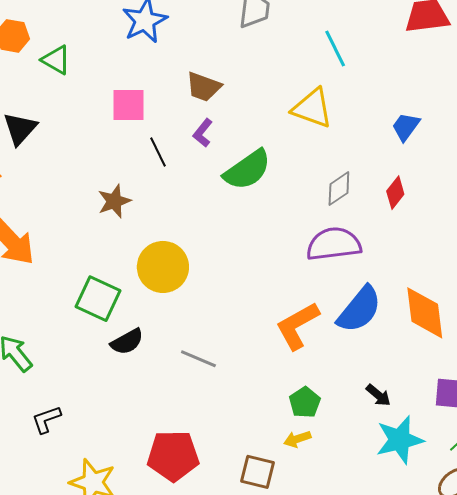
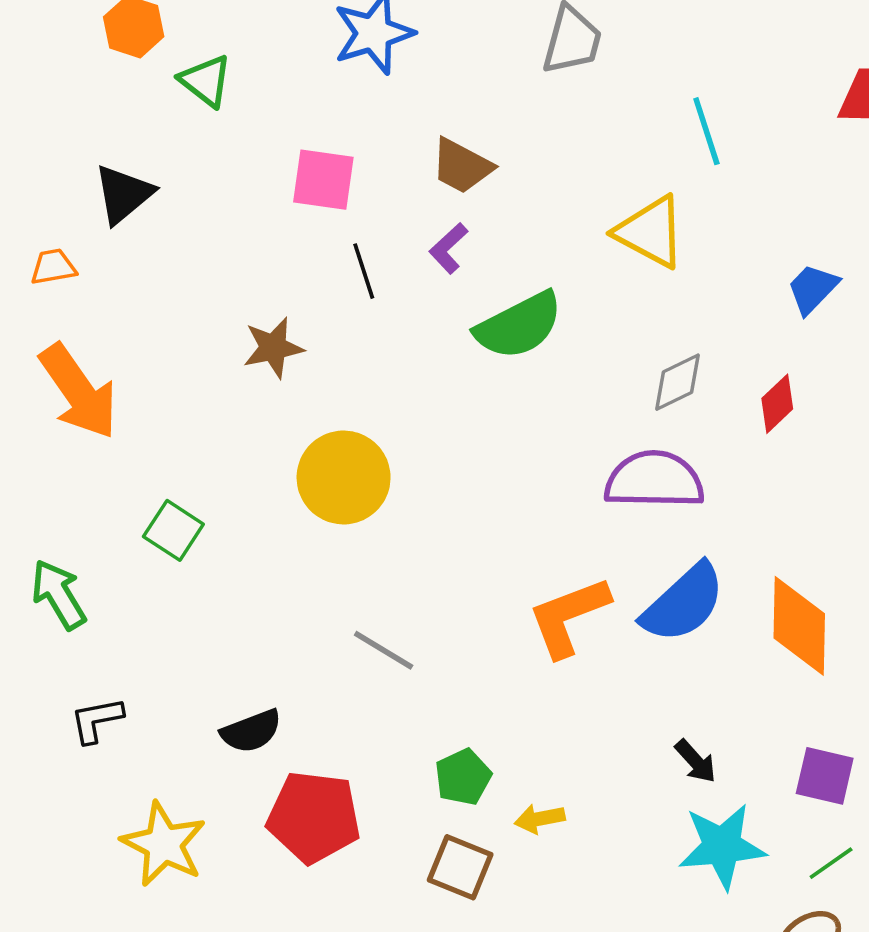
green square: (98, 299) -> (173, 530), moved, size x0.7
black semicircle: (127, 342) -> (251, 731), moved
green pentagon: (305, 402) -> (463, 777), moved

